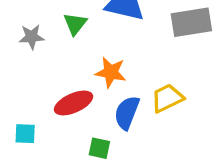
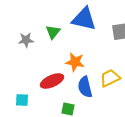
blue semicircle: (127, 113) -> (85, 87), turned -35

